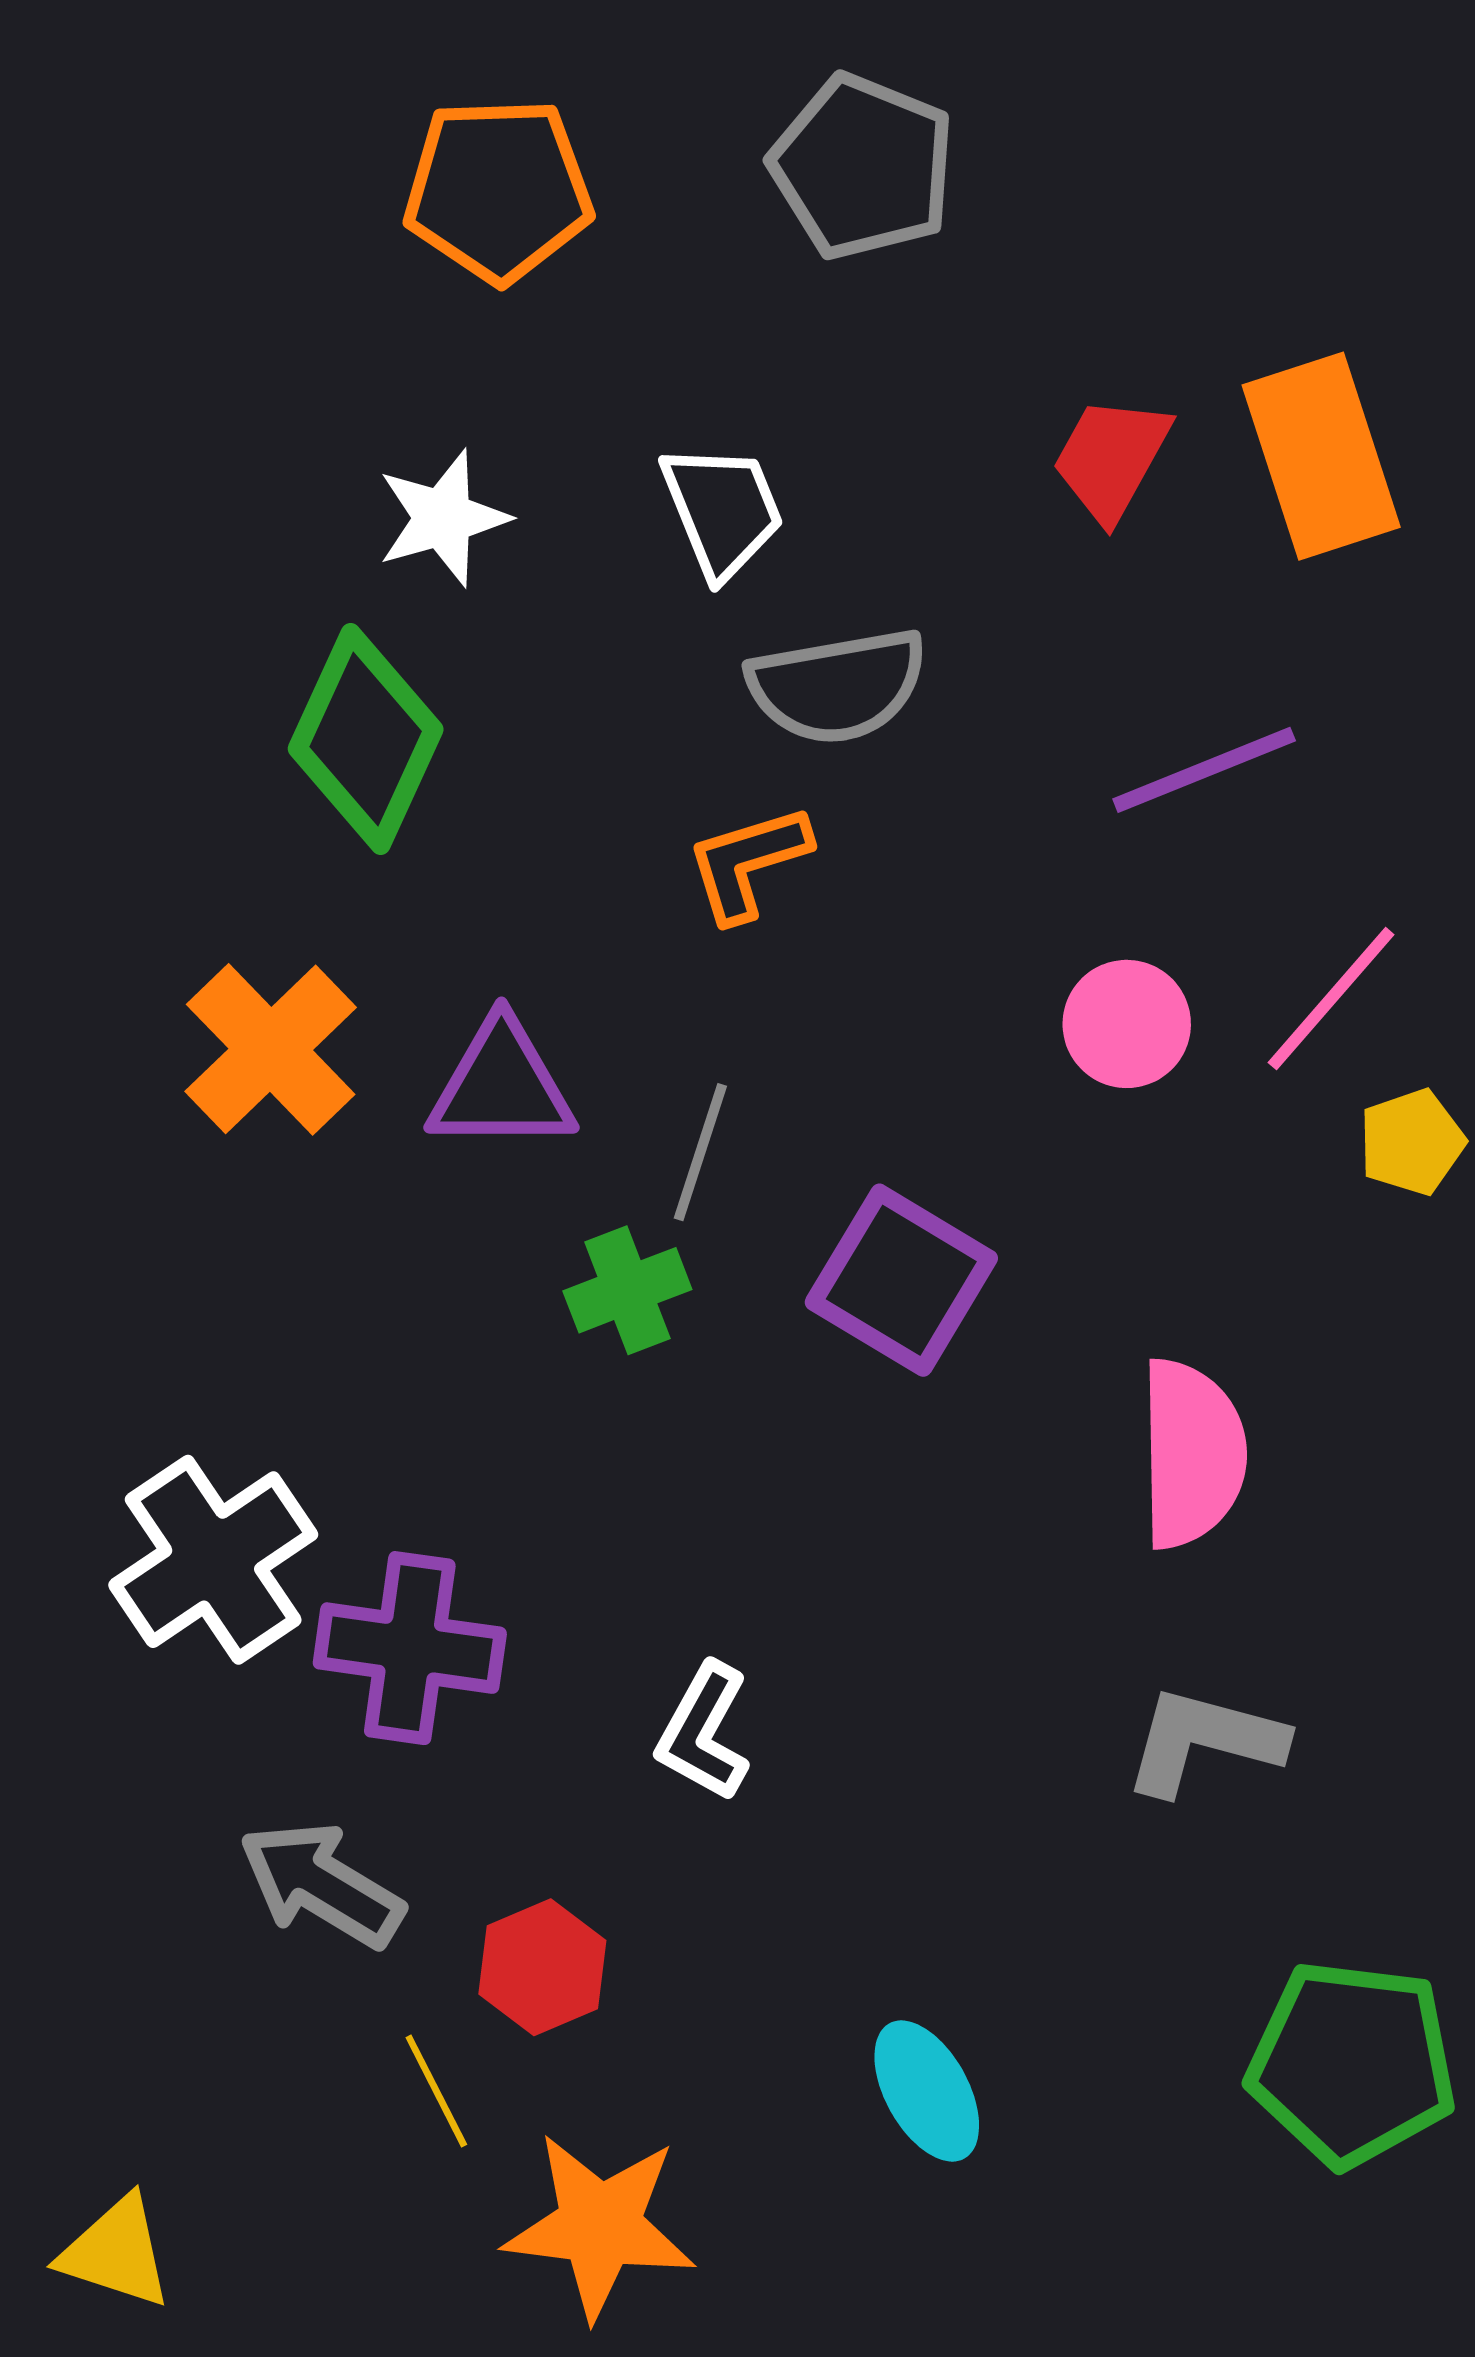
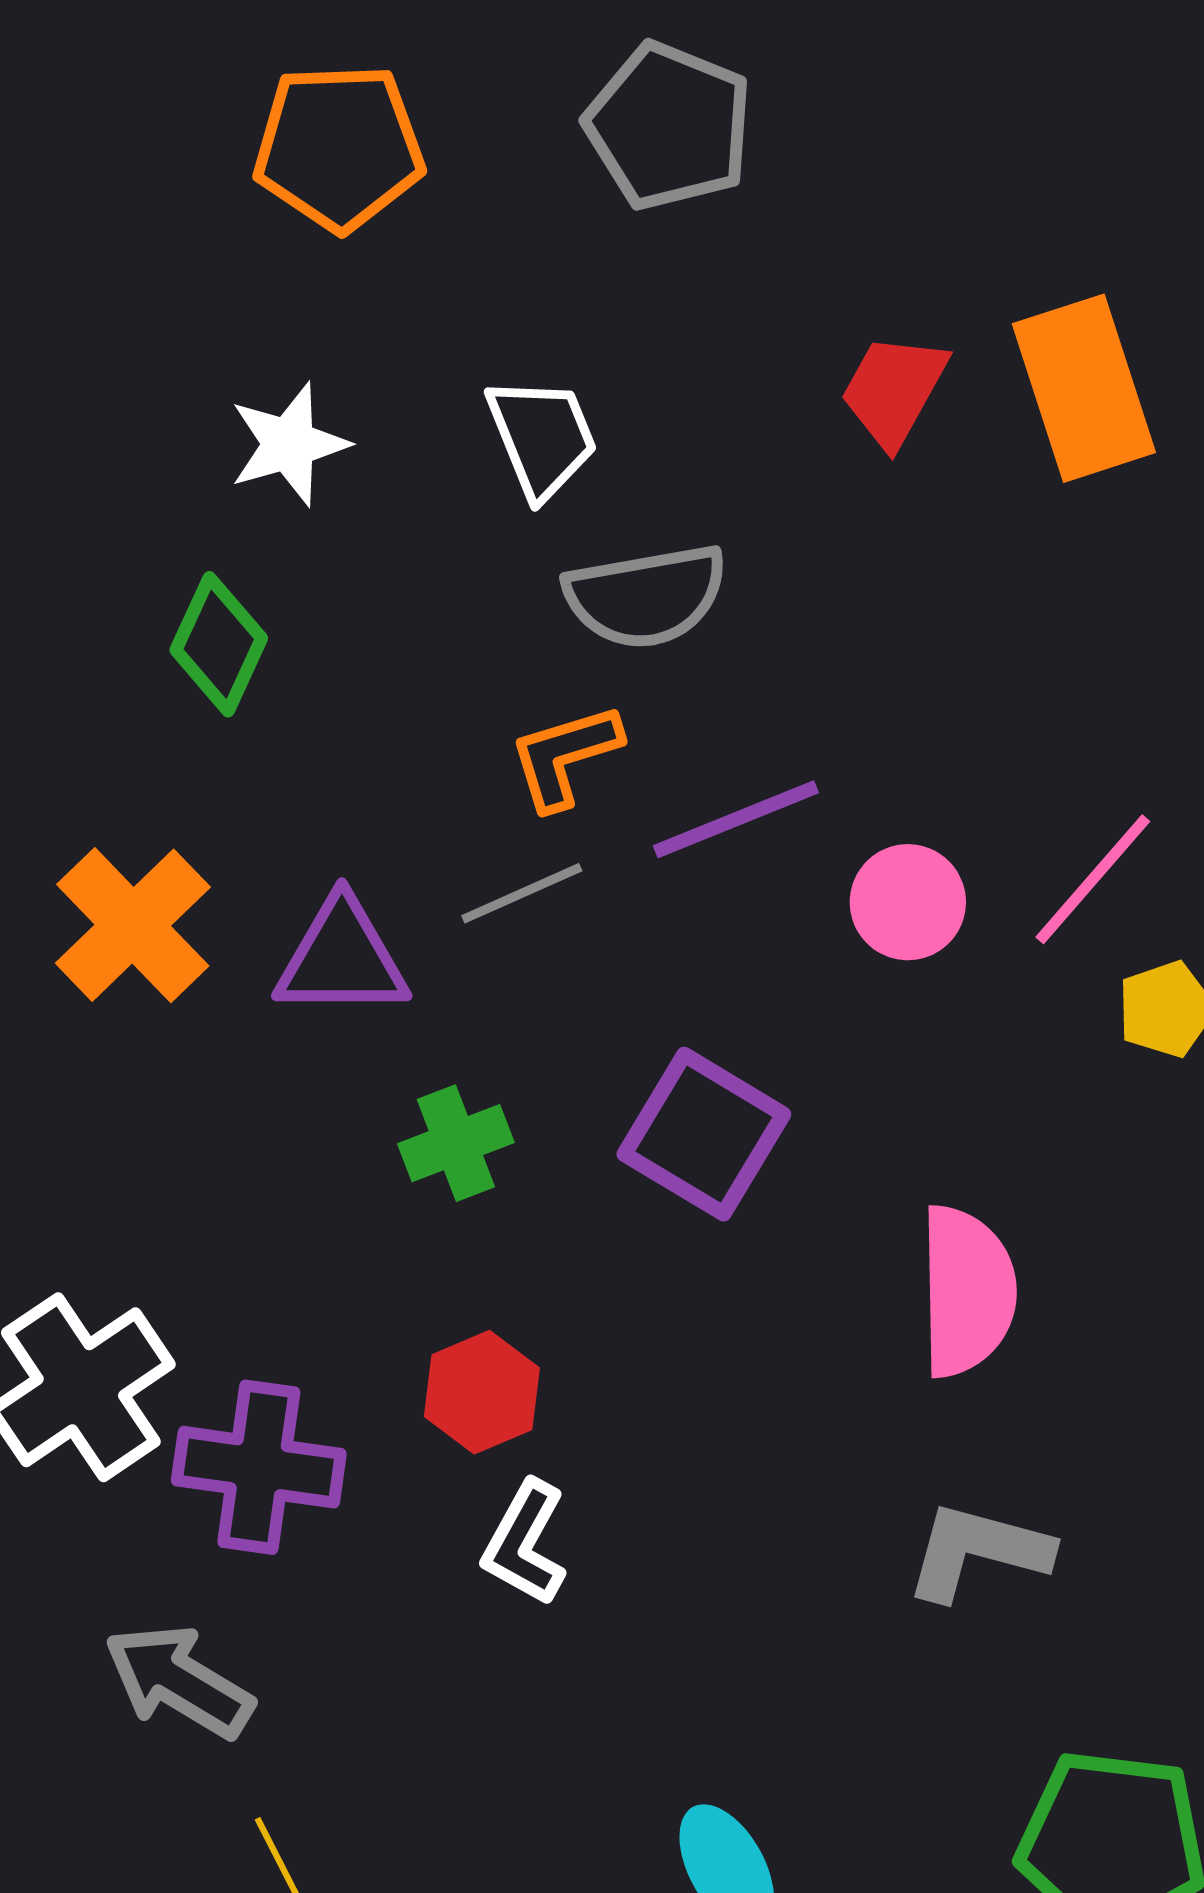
green diamond: (366, 739) -> (219, 644), size x0.7
purple line: (1204, 770) -> (736, 819), moved
gray line: (700, 1152) -> (522, 893), moved, turned 48
red hexagon: (542, 1967) -> (482, 1392), moved

